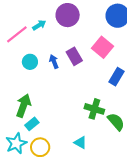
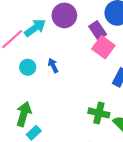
cyan arrow: (39, 25) -> (35, 28), size x1.5
purple rectangle: (74, 56) -> (98, 30), moved

